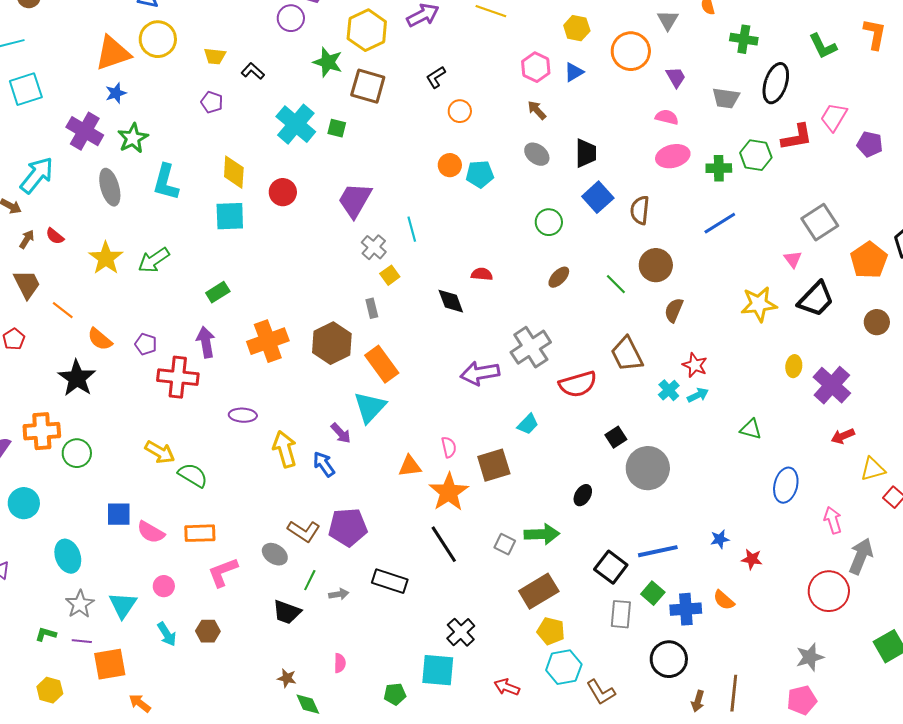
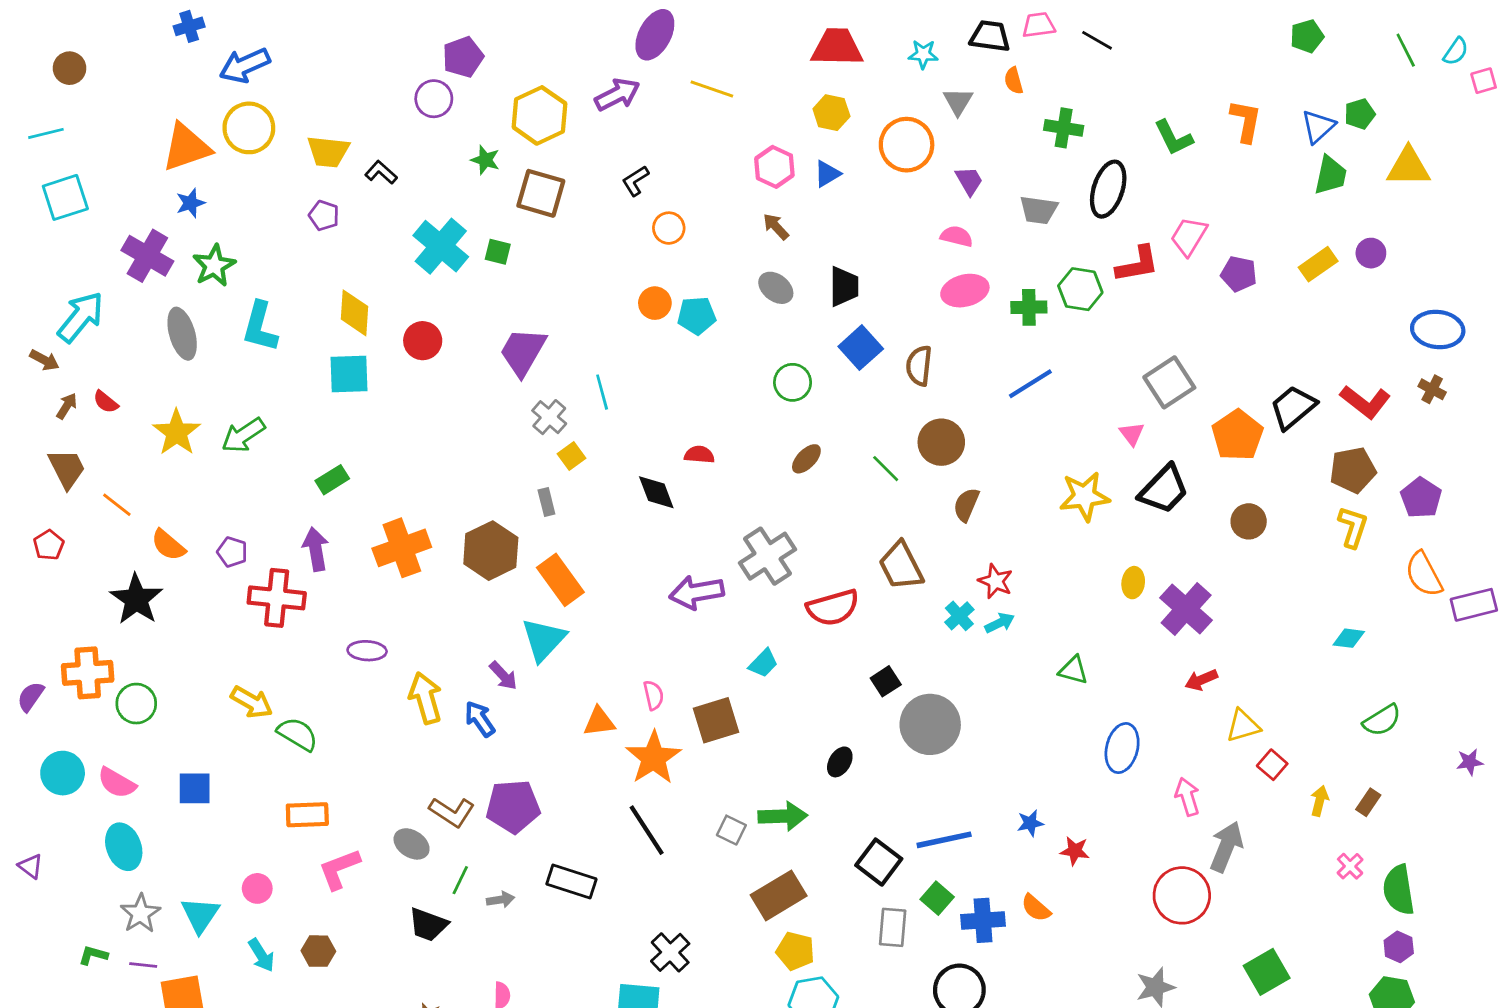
yellow trapezoid: (215, 56) -> (328, 152), size x1.4
green star: (328, 62) -> (485, 160), size x0.7
pink semicircle: (151, 532) -> (117, 783), moved

